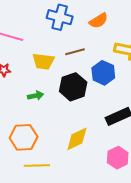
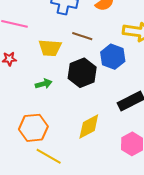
brown line: (75, 52) -> (82, 36), turned 36
yellow line: (37, 165) -> (49, 156), turned 35

